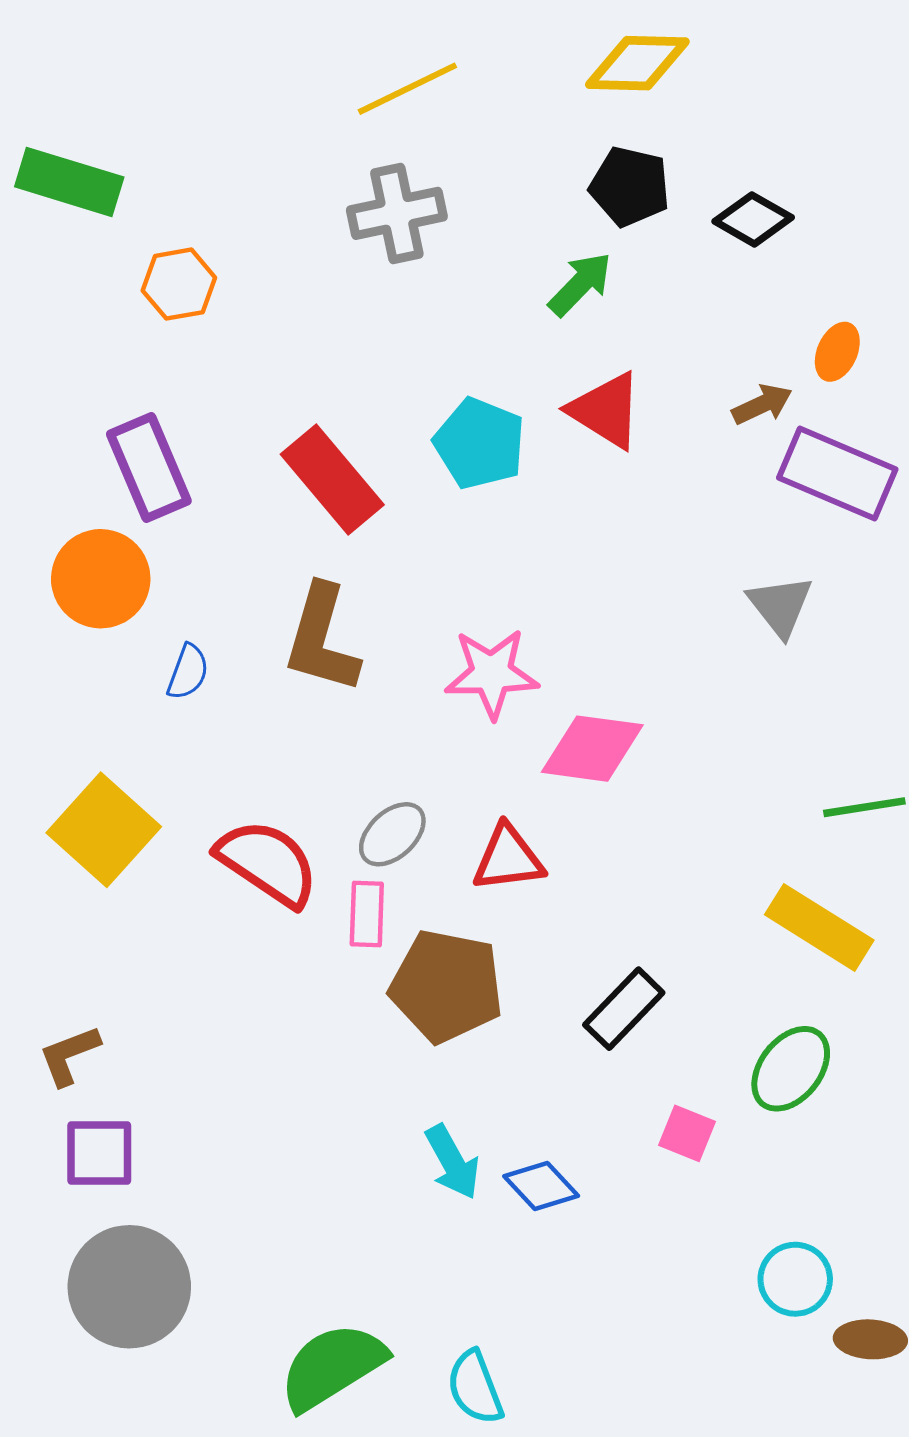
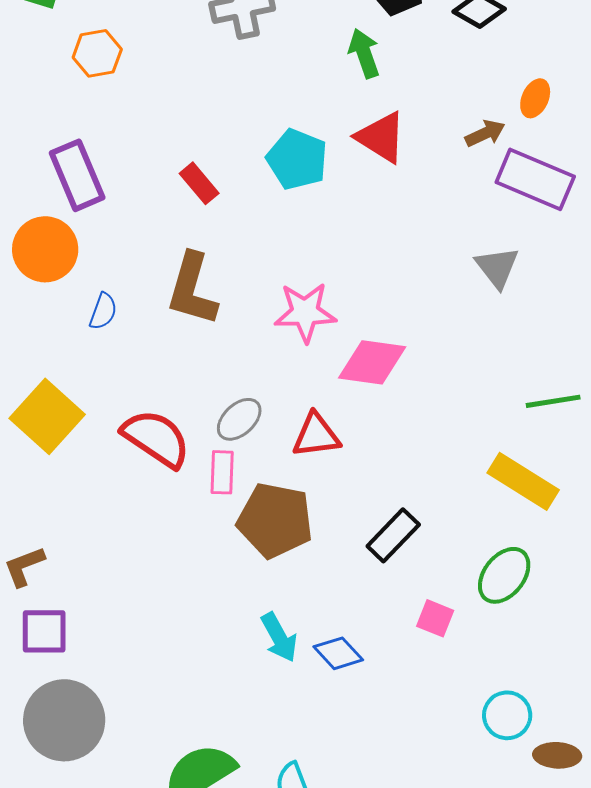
green arrow: (580, 284) -> (364, 53), turned -63
red rectangle: (332, 480) -> (199, 183), size x0.6

